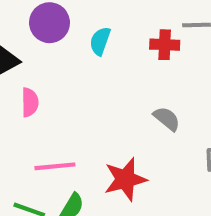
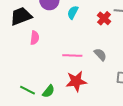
red cross: (165, 45) -> (104, 18), turned 32
pink line: (55, 166) -> (72, 55), moved

